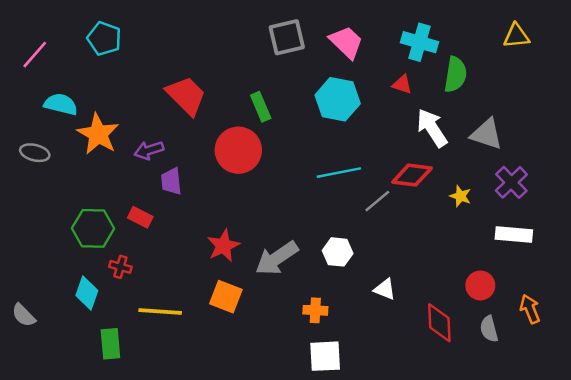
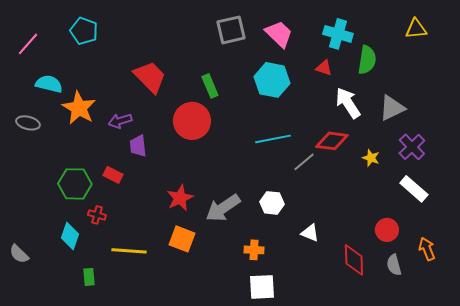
gray triangle: (487, 134) -> (392, 108), turned -44
white rectangle: (514, 235) -> (414, 189), turned 36
green rectangle: (110, 344) -> (89, 277), size x0.7

